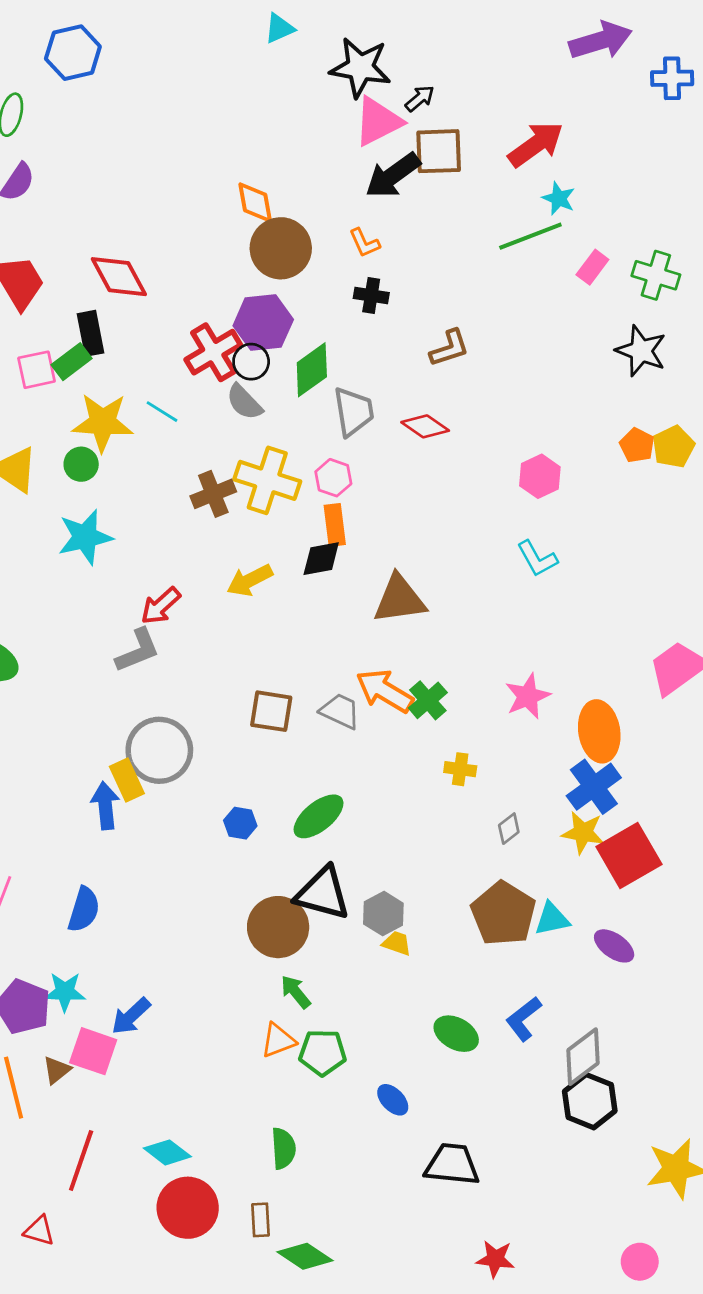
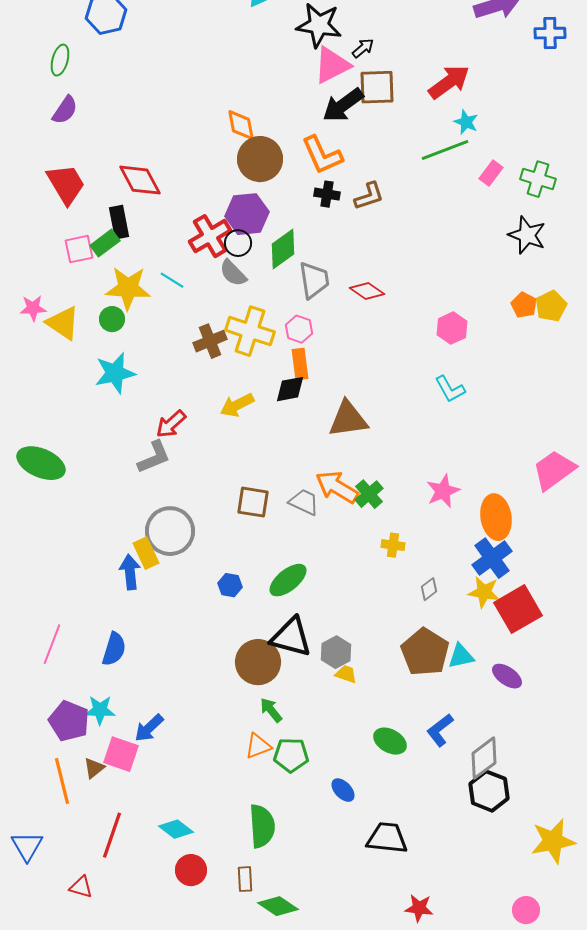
orange L-shape: (364, 243) -> (322, 155), size x1.8
brown L-shape: (449, 348) -> (369, 196), moved
green semicircle: (283, 1148) -> (262, 826), size x1.4
red circle: (188, 1208) -> (191, 870), size x0.7

